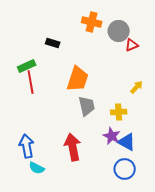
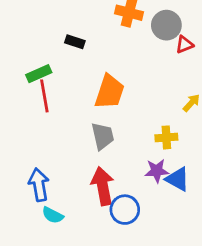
gray trapezoid: (87, 106) -> (103, 136), moved
purple star: (112, 136) -> (157, 171), turned -30
blue circle: (125, 169) -> (125, 210), moved

